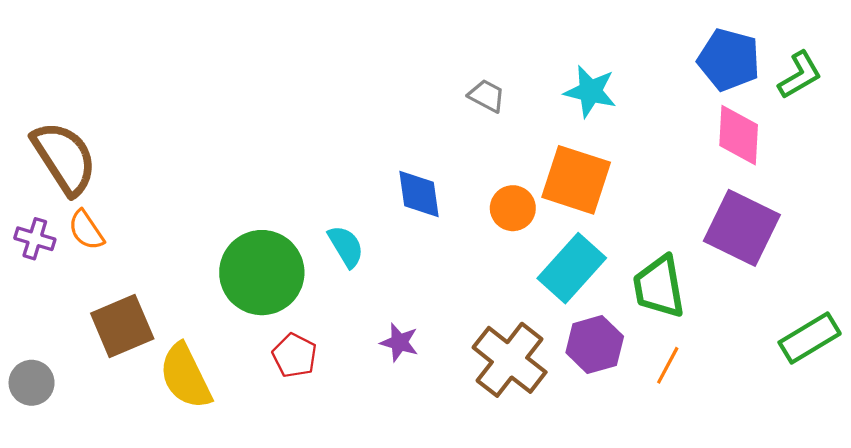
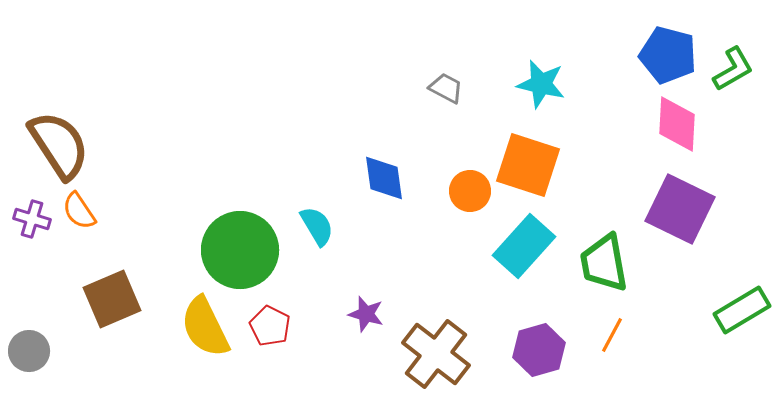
purple hexagon: (595, 345) -> (539, 350), moved
brown cross: (510, 360) -> (436, 354), moved
yellow semicircle: (185, 376) -> (205, 327), moved

